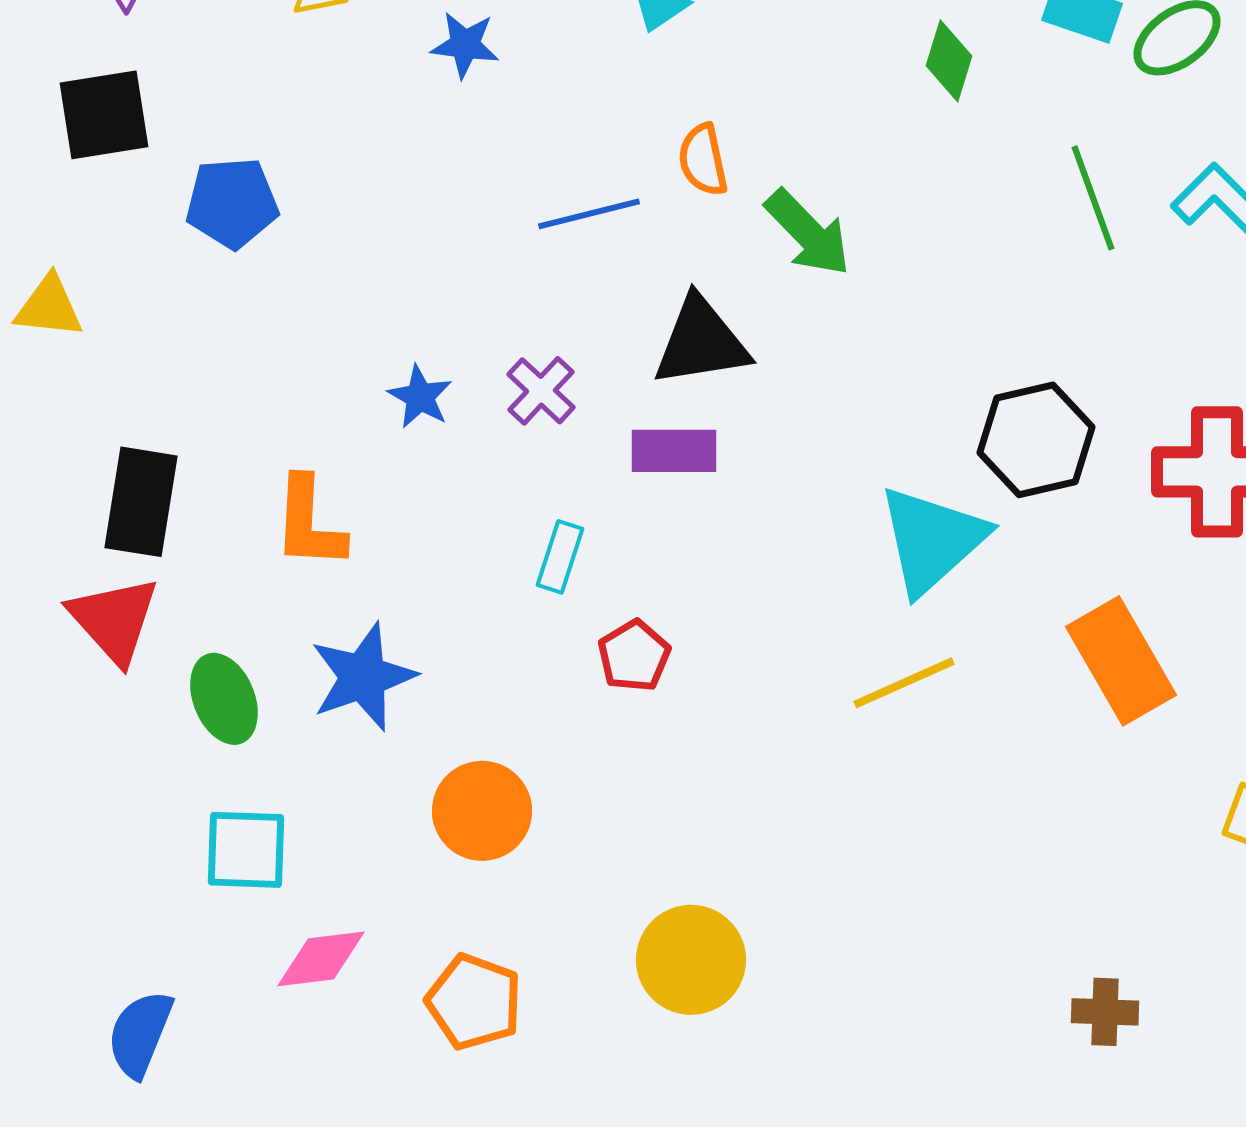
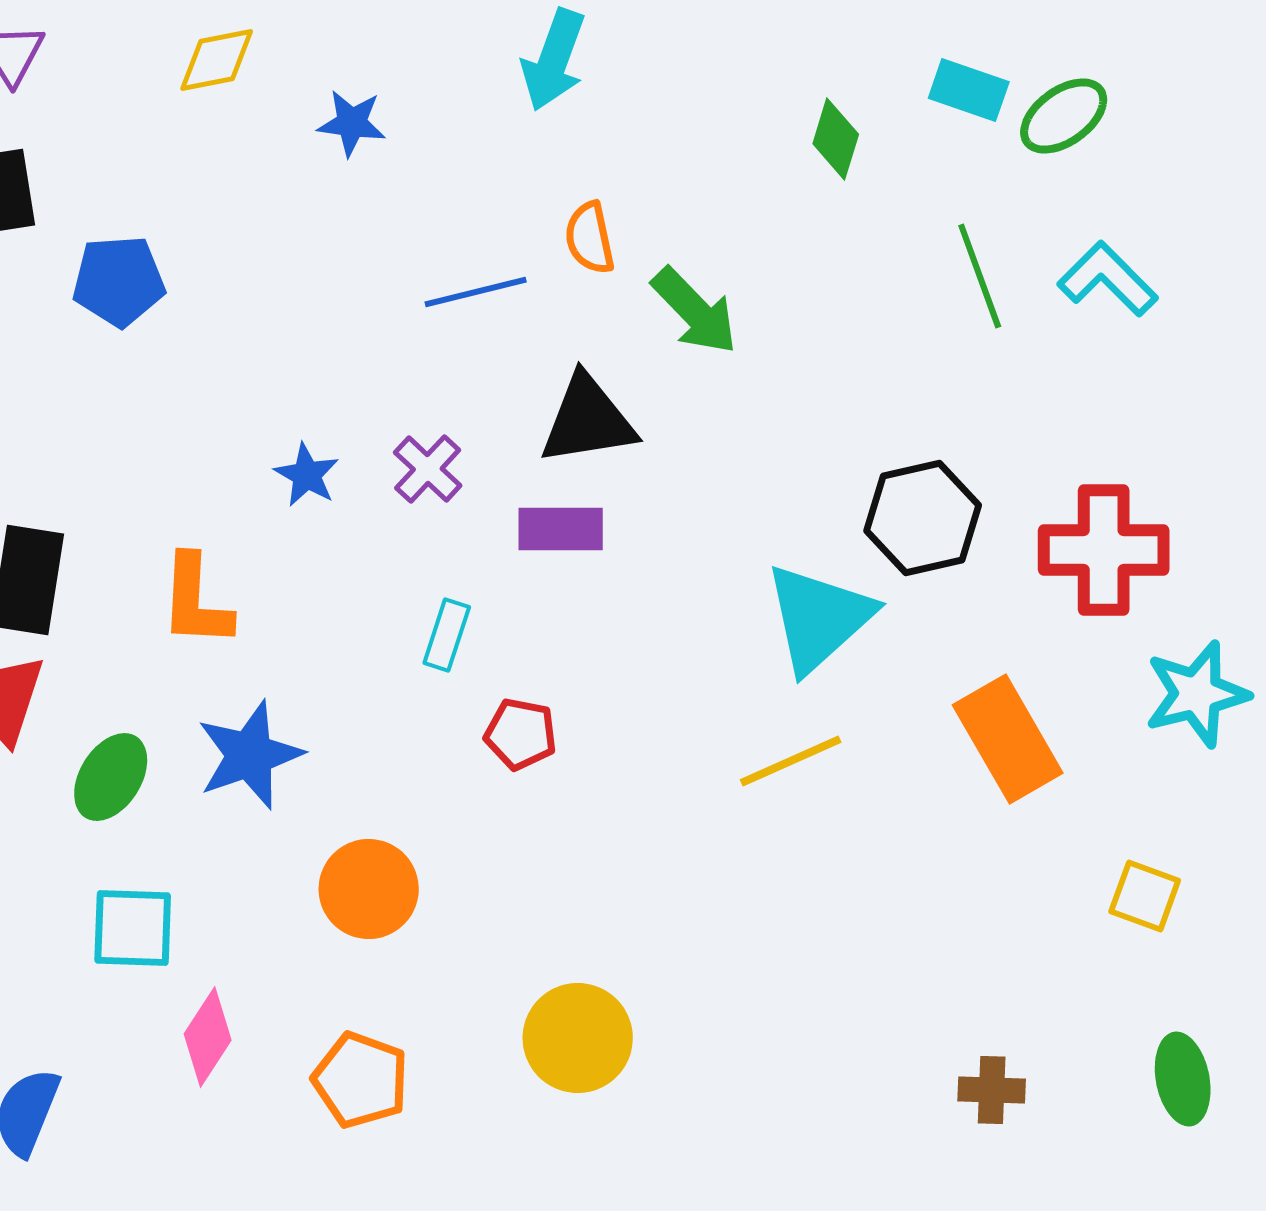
red pentagon: (634, 656) -> (521, 734), turned -30
green ellipse: (224, 699) -> (111, 777), turned 54
pink diamond: (321, 959) -> (208, 1037), turned -50

